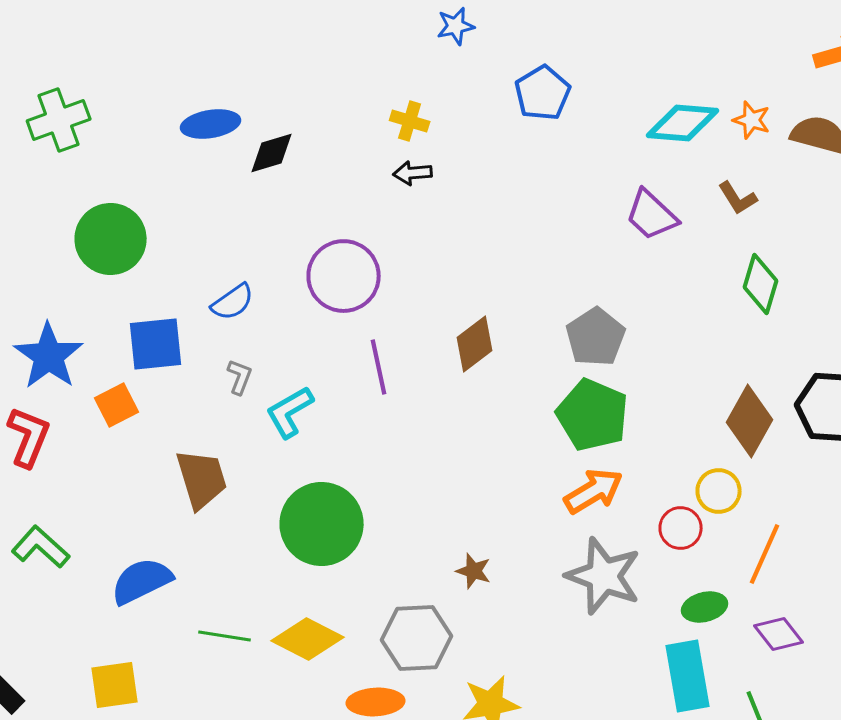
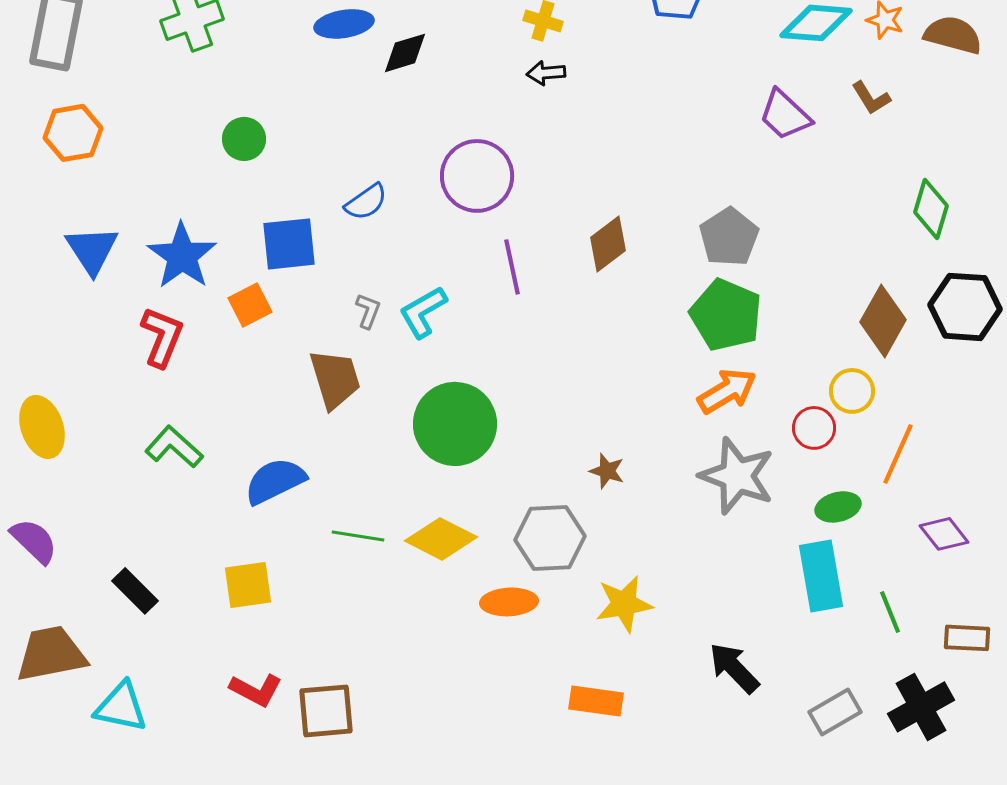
green circle: (111, 239) -> (244, 139), size x0.6
green diamond: (761, 284) -> (931, 209), moved
gray L-shape: (240, 377) -> (368, 311), moved
purple diamond: (779, 634) -> (944, 534), moved

